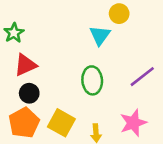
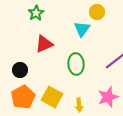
green star: (14, 33) -> (36, 13), moved
red triangle: (25, 65) -> (44, 44), moved
black circle: (29, 93) -> (20, 70), moved

